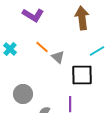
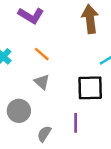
gray triangle: (58, 57) -> (42, 82), moved

